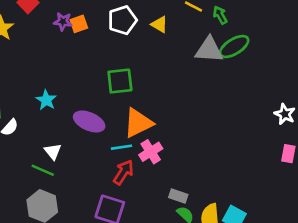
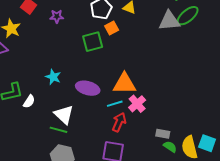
orange square: (79, 24) -> (112, 28), moved
green square: (120, 81) -> (93, 42), moved
orange triangle: (138, 123) -> (124, 84), turned 35
white triangle: (53, 151) -> (64, 115), size x1.5

